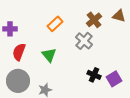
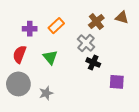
purple cross: (10, 29) -> (30, 29), moved
black cross: (94, 75) -> (93, 62), moved
purple square: (114, 79) -> (117, 82), turned 35

